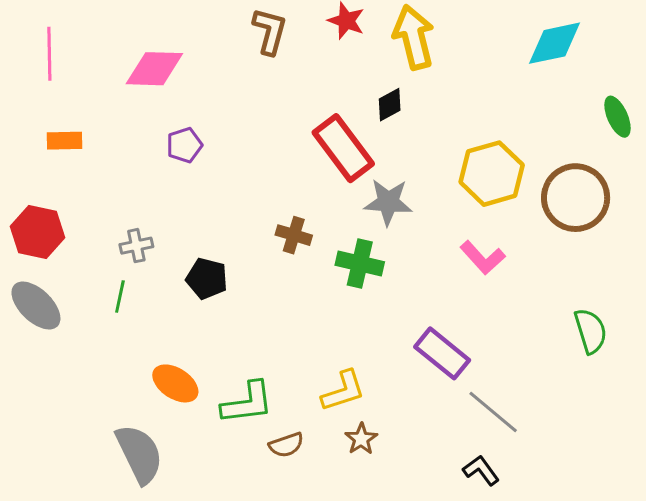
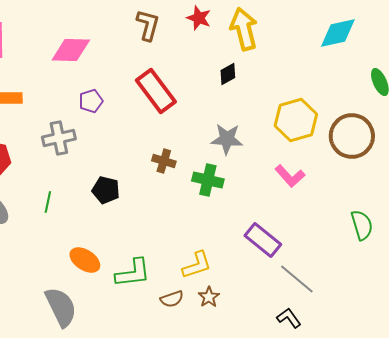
red rectangle: (343, 148) -> (156, 91), moved
gray cross: (136, 246) -> (59, 138), moved, size x1.5
brown semicircle: (286, 445) -> (172, 299), moved

